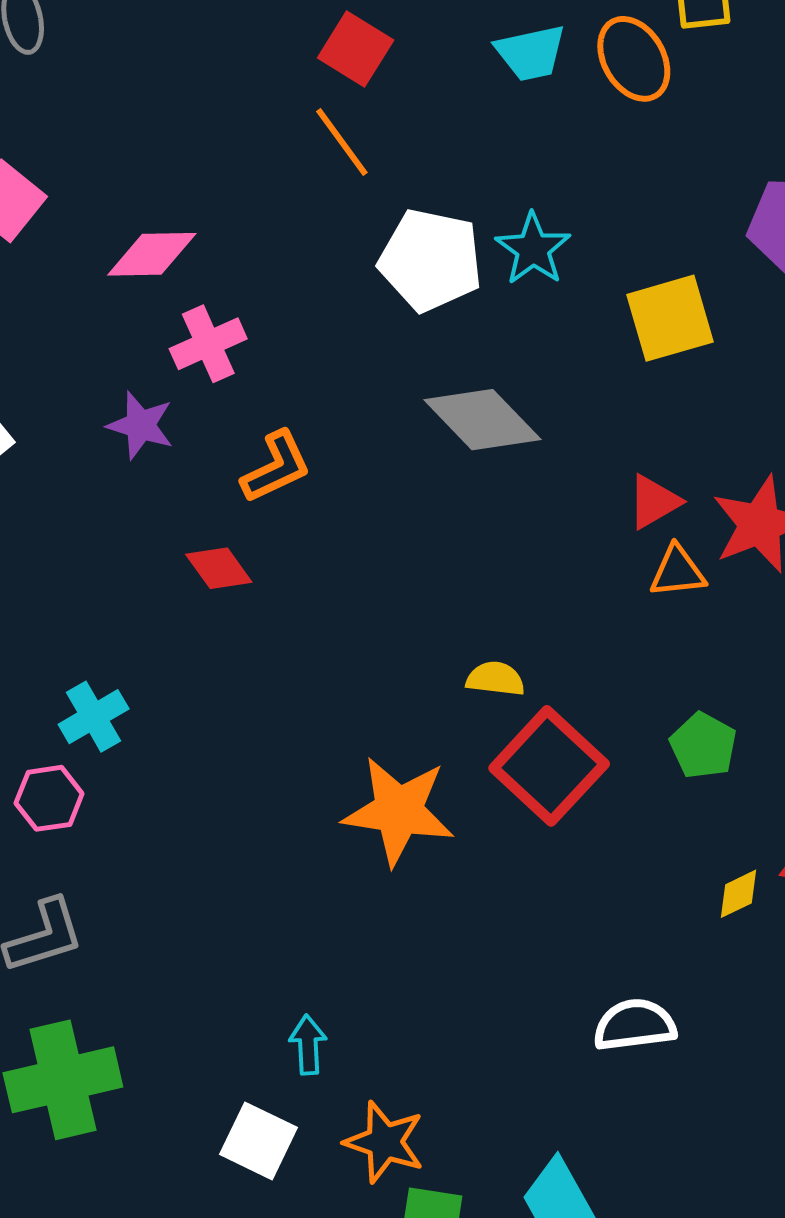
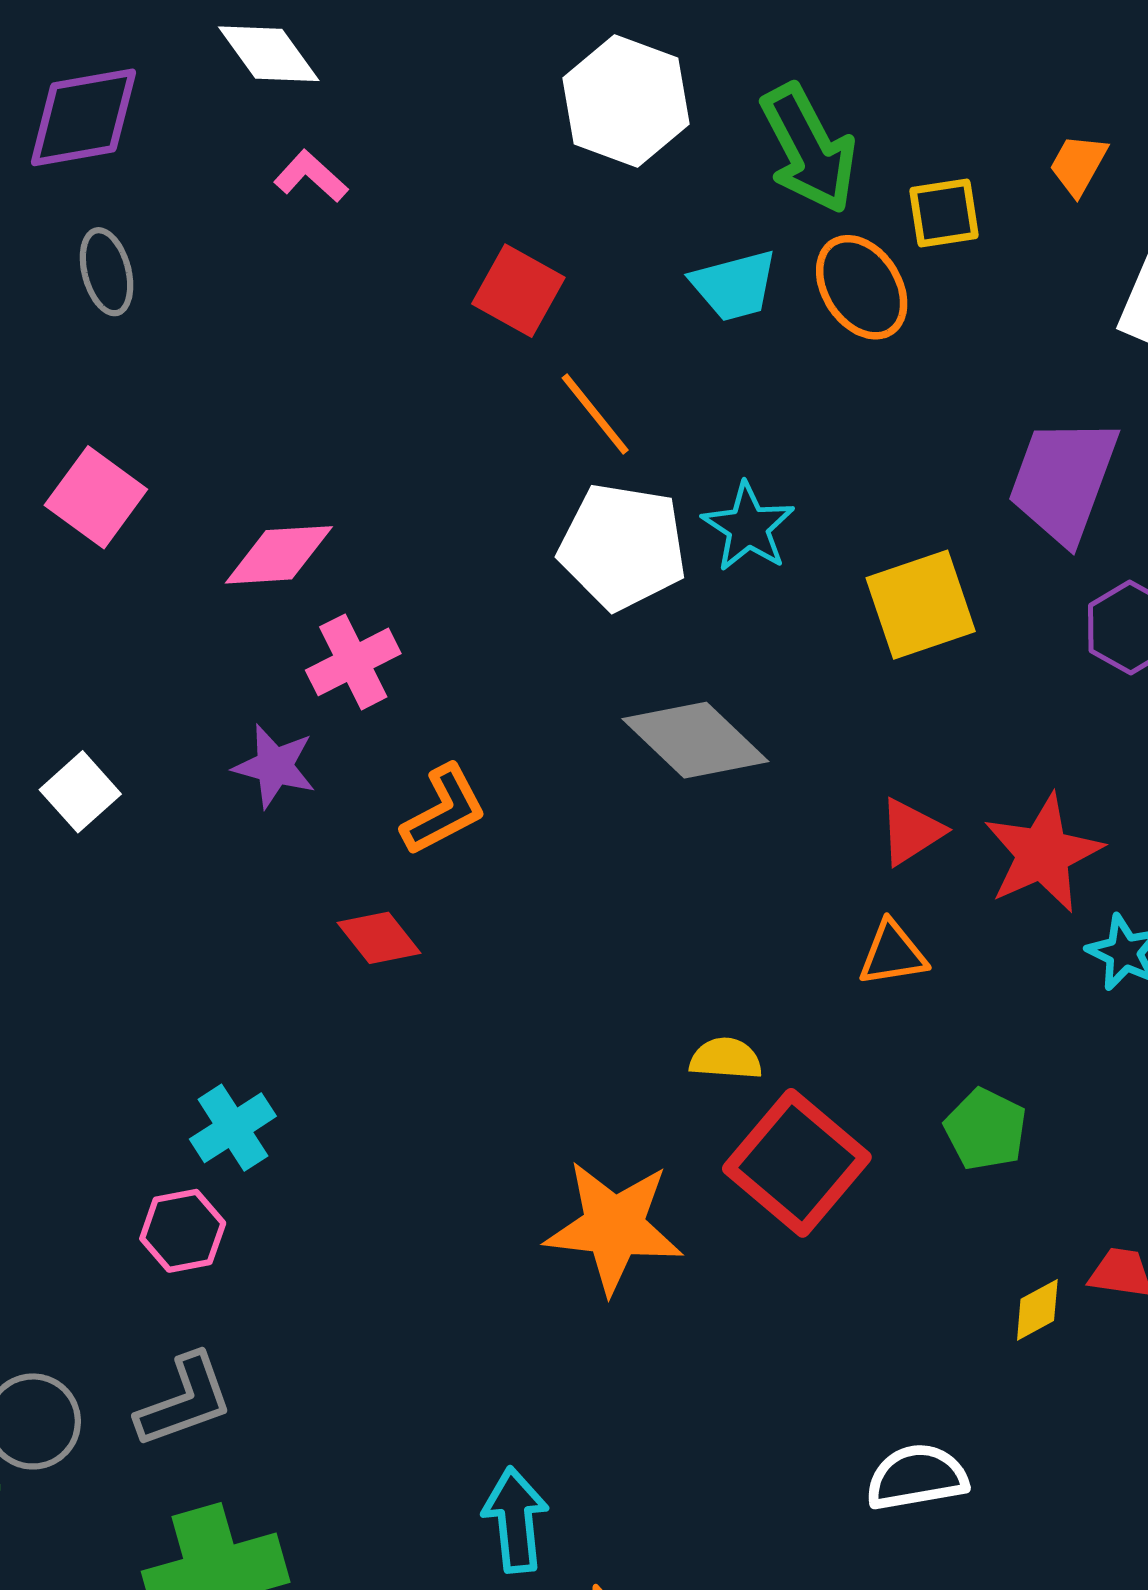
orange line: (342, 142) -> (595, 414), moved
orange triangle: (678, 572) -> (893, 954), moved
cyan arrow: (308, 1045) -> (515, 1520), size x1.4

